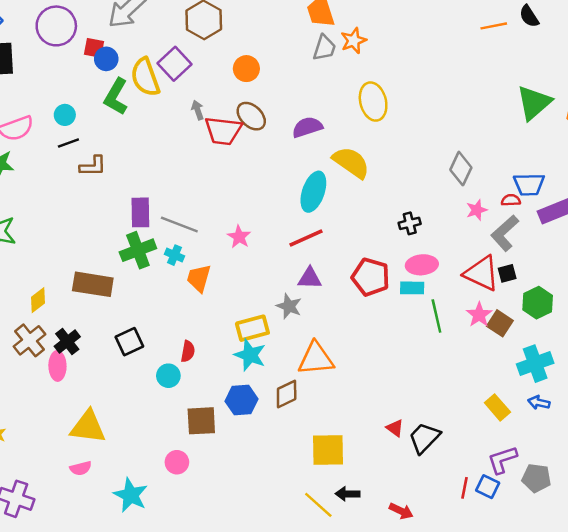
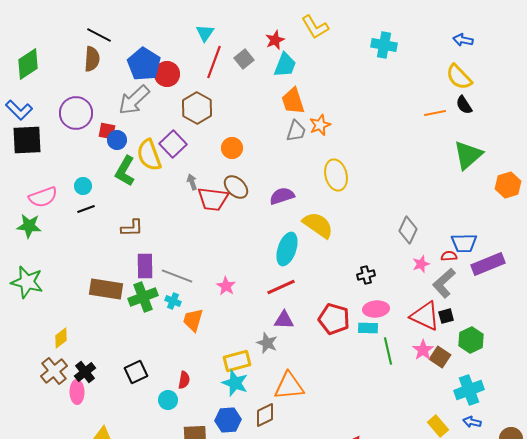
green triangle: (534, 103) -> (468, 155), moved
brown L-shape: (93, 166) -> (132, 228), moved
brown rectangle: (93, 284) -> (106, 289), moved

